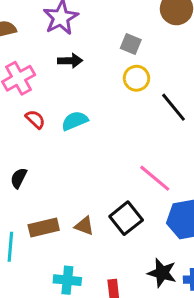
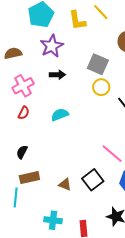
gray square: (131, 44) -> (98, 64), size x1.5
red semicircle: (35, 119) -> (24, 113), moved, turned 72
brown rectangle: (44, 228) -> (29, 178), moved

